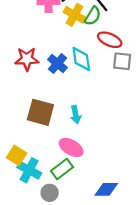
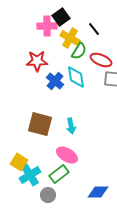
green semicircle: (93, 16) -> (79, 51), moved
red star: (27, 59) -> (37, 61), moved
cyan cross: (29, 170) -> (30, 175), turned 30

